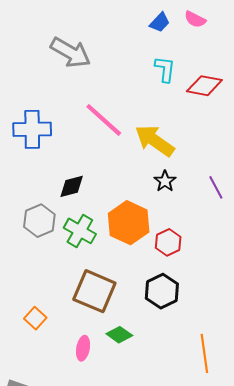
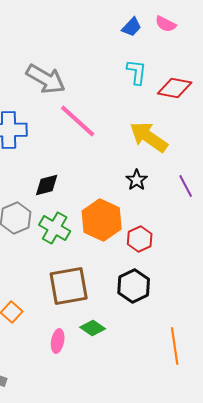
gray arrow: (71, 53) -> (46, 79), moved
yellow arrow: (155, 141) -> (149, 137), moved
brown square: (94, 291) -> (69, 286), turned -33

